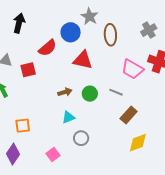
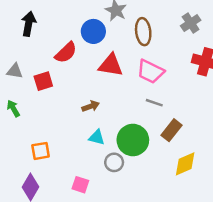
pink trapezoid: (132, 69) -> (151, 72), moved
green circle: (90, 94) -> (133, 140), moved, size x1.6
cyan triangle: (68, 117) -> (97, 137), turned 40
pink square: (53, 154) -> (80, 185), turned -32

